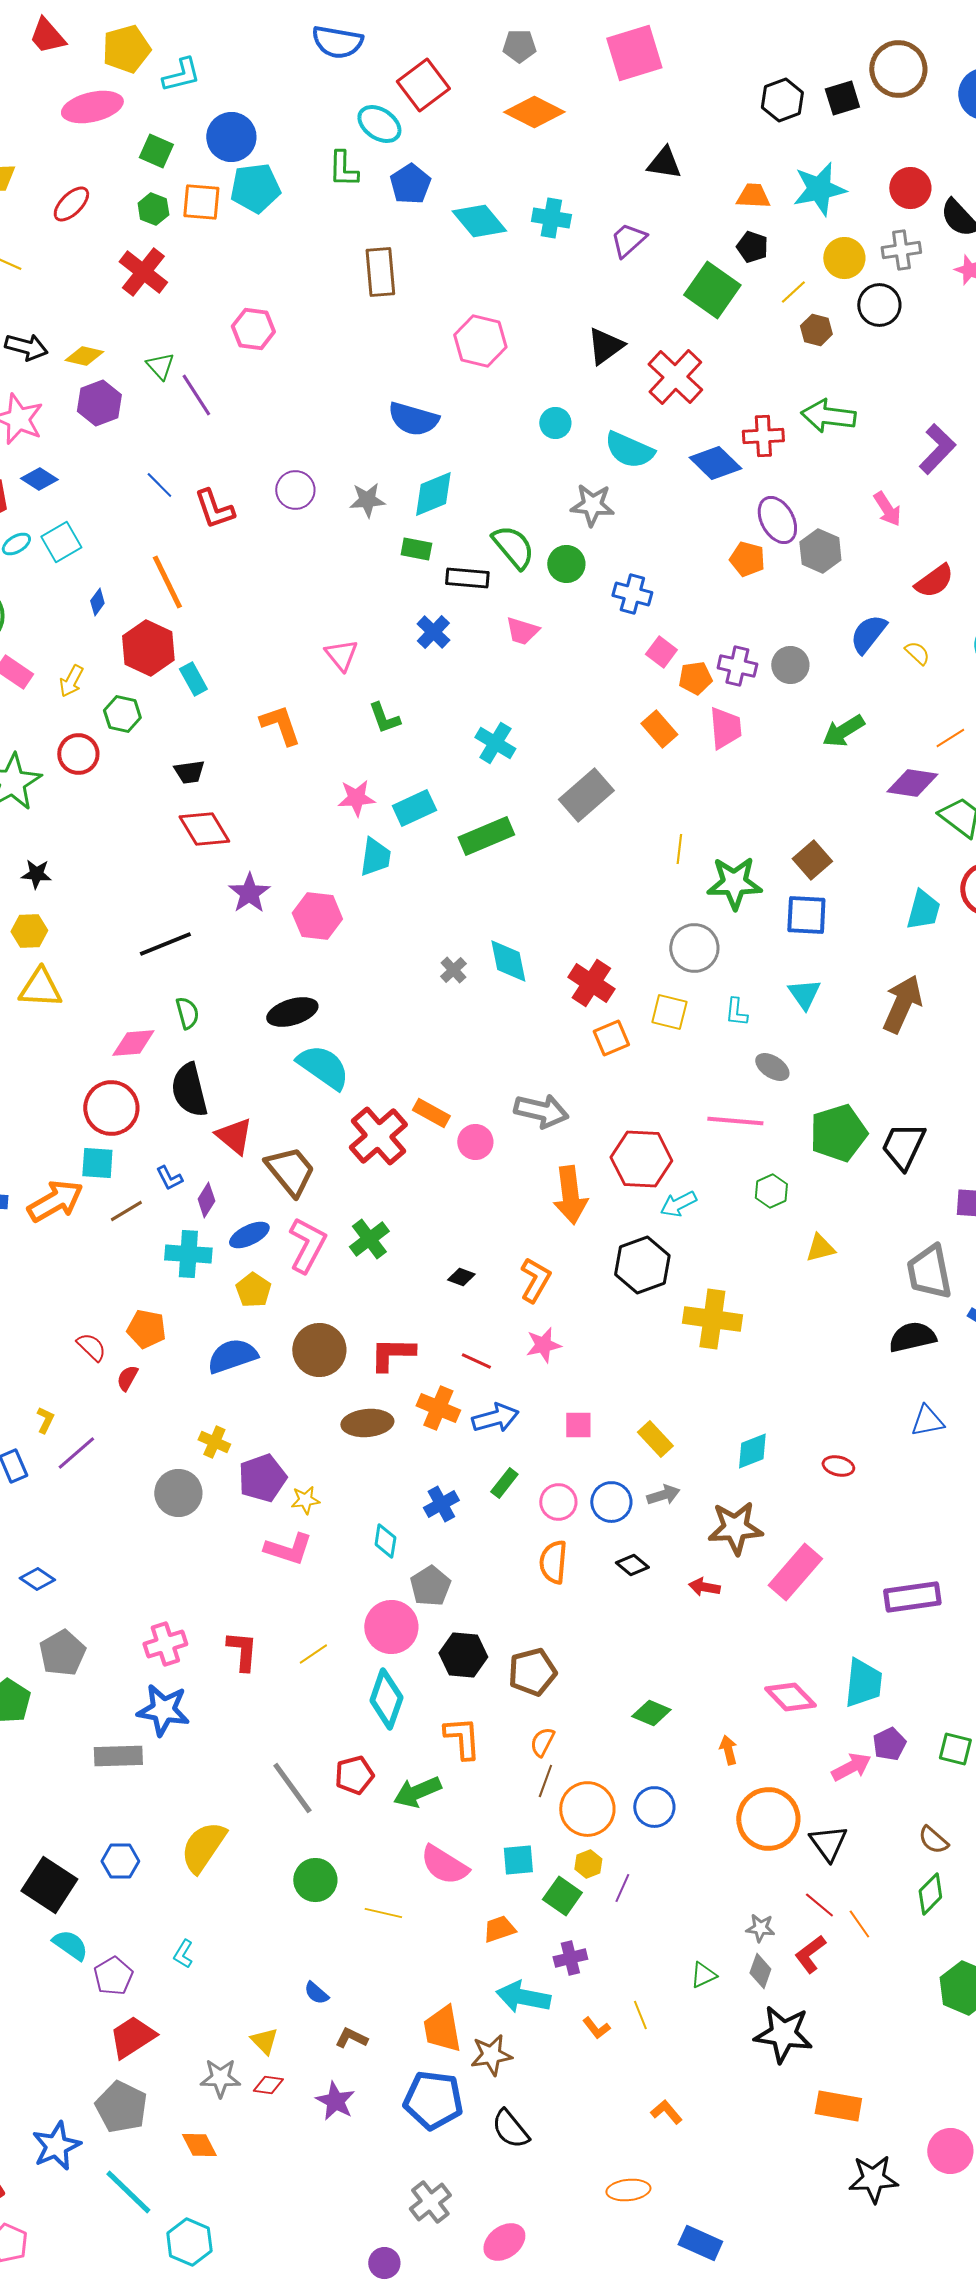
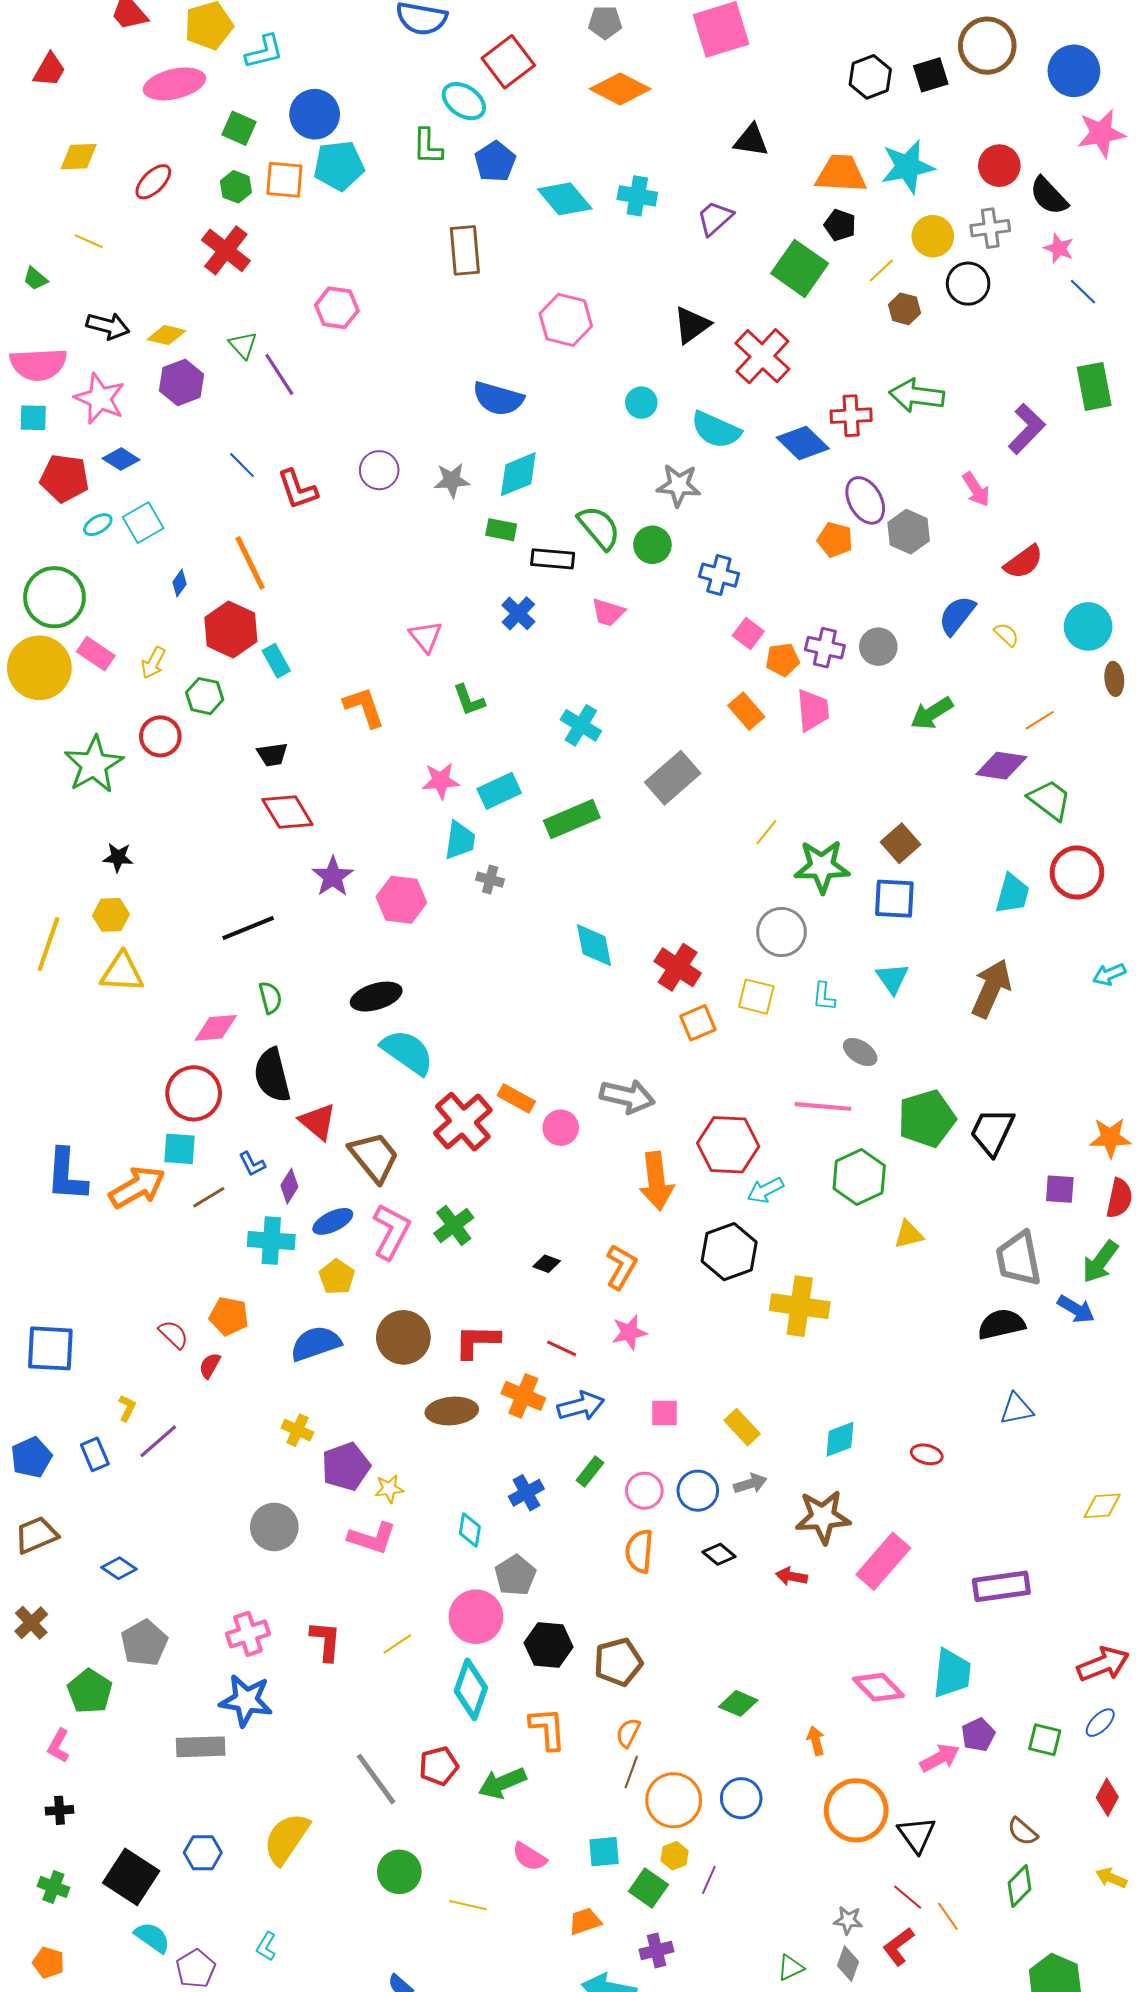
orange trapezoid: (753, 196) -> (841, 174), size x1.5
yellow line: (679, 849) -> (766, 832), turned 32
gray cross: (453, 970) -> (490, 880), moved, turned -32
green hexagon: (771, 1191) -> (859, 1177), size x1.6
gray circle: (178, 1493) -> (274, 1527), moved
pink semicircle: (444, 1865) -> (529, 1857), size x0.7

